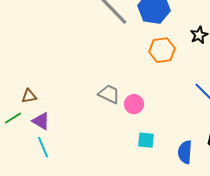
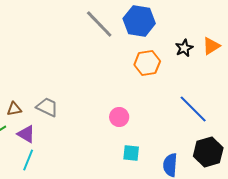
gray trapezoid: (109, 94) -> (47, 107), moved
cyan line: (43, 147) -> (28, 160), turned 45

